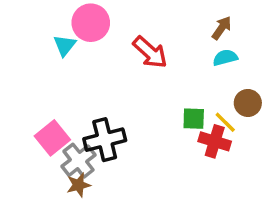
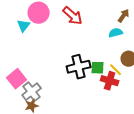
brown arrow: (222, 28) -> (124, 16), moved
red arrow: (150, 52) -> (73, 16), moved
black cross: (105, 140) -> (79, 67), moved

